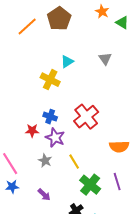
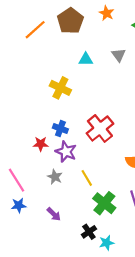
orange star: (102, 12) -> (107, 13), moved
gray triangle: (105, 59) -> (119, 55), moved
cyan triangle: (67, 62) -> (86, 59), moved, turned 32

